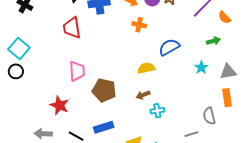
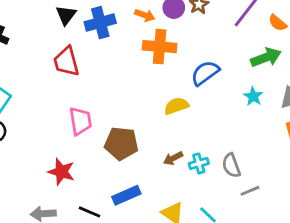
orange cross: (139, 25) -> (160, 47), size x1.6
green arrow: (213, 41) -> (266, 57), size x1.5
brown arrow: (143, 95) -> (173, 158), moved
gray semicircle: (209, 116) -> (231, 165), moved

